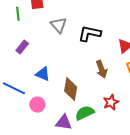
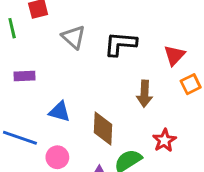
purple rectangle: (22, 47) -> (24, 76), turned 56
brown arrow: (102, 69) -> (145, 94), turned 30

